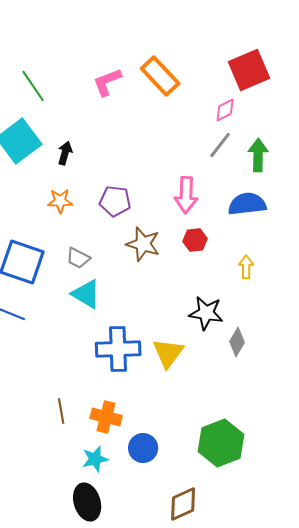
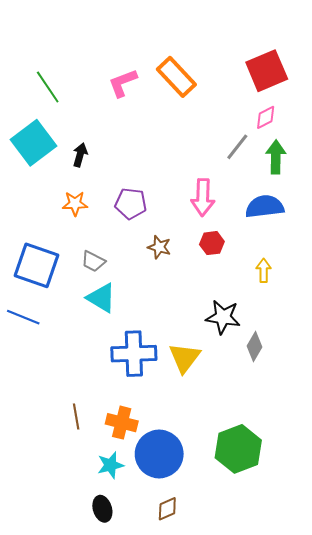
pink diamond: (225, 110) -> (266, 117), moved
brown star: (143, 244) -> (159, 247), size x0.7
blue circle: (143, 448) -> (159, 454), size x1.6
black ellipse: (87, 502) -> (102, 509), size x0.7
brown diamond: (183, 504) -> (167, 509), moved, size x0.7

